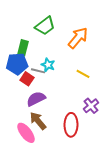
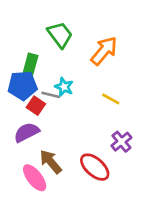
green trapezoid: (45, 26) -> (60, 35), turned -90
purple semicircle: (36, 99) -> (27, 132), moved
red ellipse: (71, 125) -> (95, 167), turned -50

